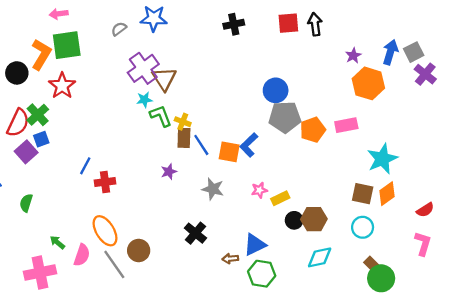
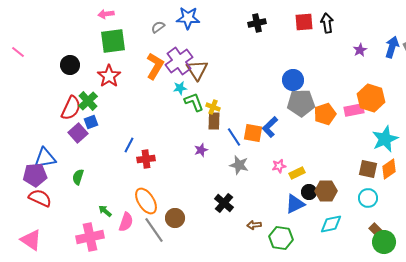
orange L-shape: (41, 54) -> (155, 66), moved
orange hexagon: (368, 83) -> (371, 98), moved
blue line: (201, 145) -> (234, 137), moved
blue triangle: (255, 245) -> (295, 204), moved

